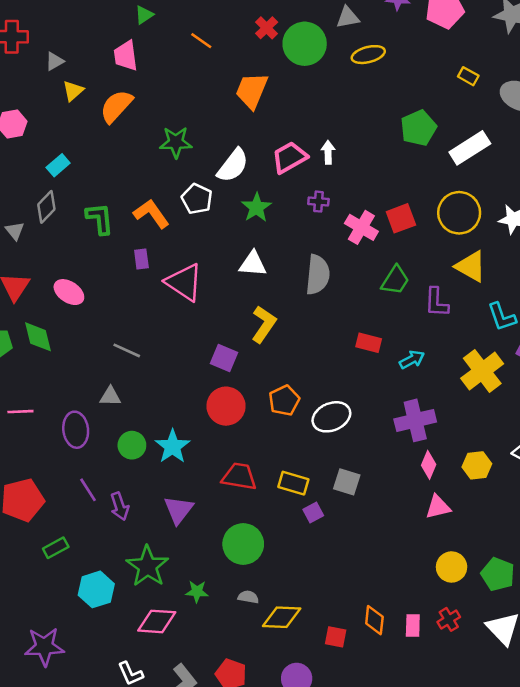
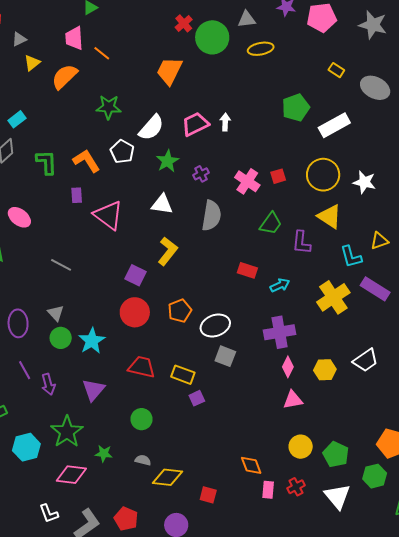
orange line: (201, 41) -> (102, 53), moved
purple cross: (318, 202) -> (201, 174), moved, turned -35
red square: (401, 218) -> (278, 176), size x0.7
gray triangle: (110, 396) -> (56, 313), moved, turned 42
gray square: (347, 482) -> (225, 356), moved
green circle: (243, 544) -> (142, 419), size x0.7
orange diamond: (374, 620) -> (251, 465), moved, turned -30

